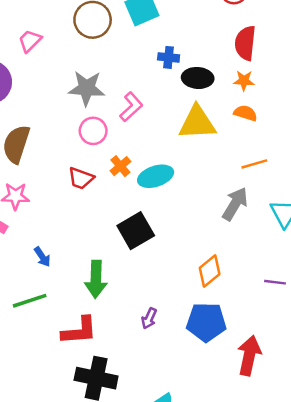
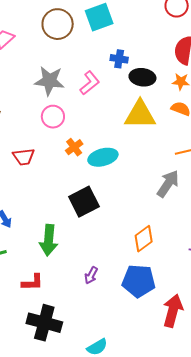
pink L-shape: (131, 107) -> (90, 83), moved
red trapezoid: (81, 178) -> (24, 157), moved, turned -30
red L-shape: (79, 331) -> (32, 282), size x0.7

